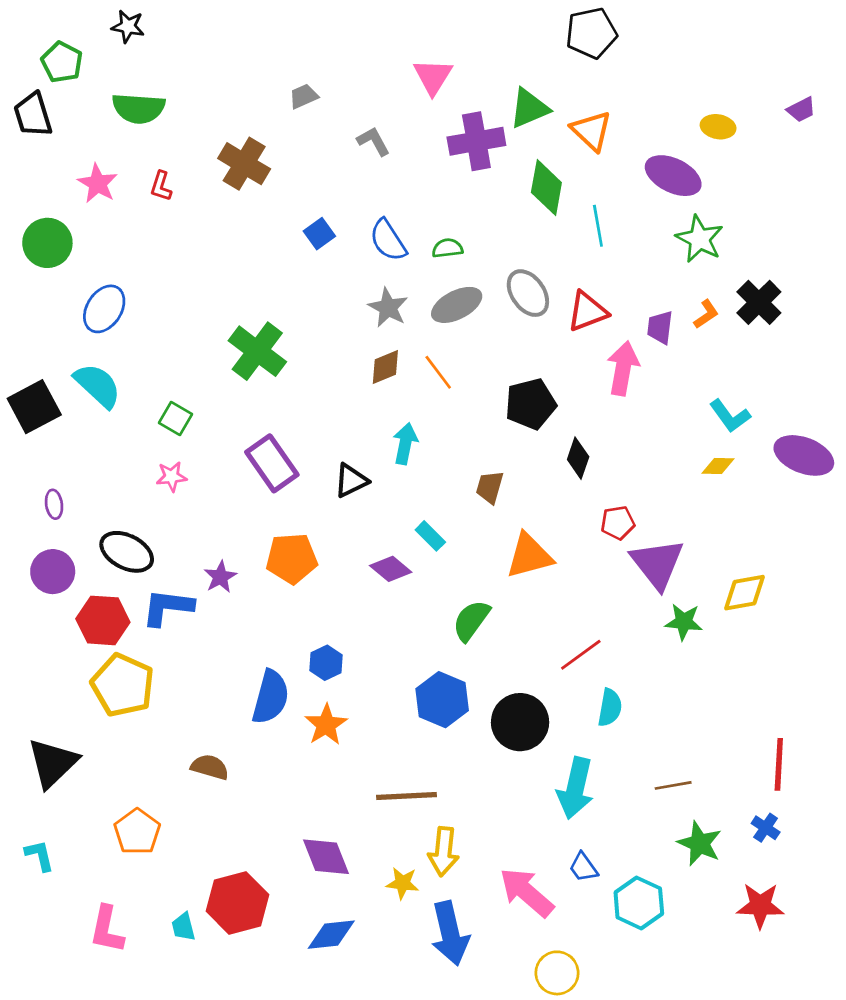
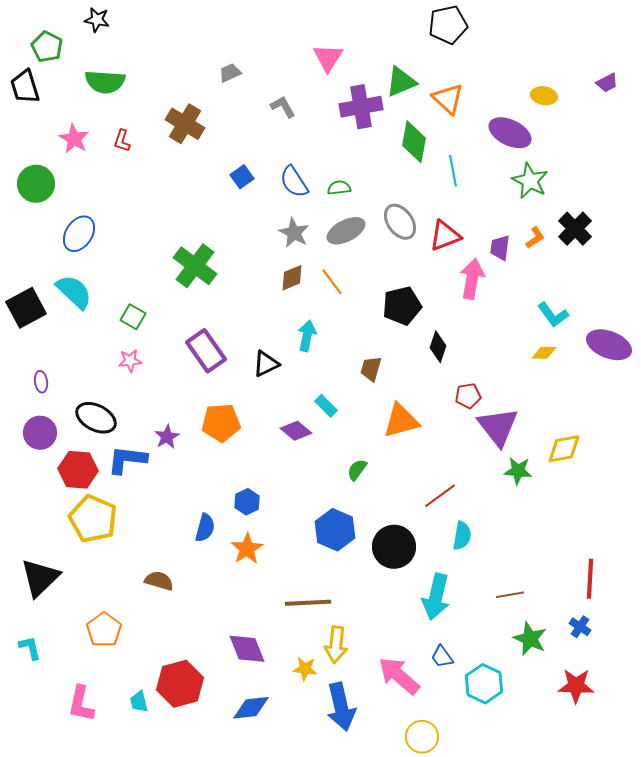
green semicircle: (471, 620) -> (357, 470), size x0.7
blue semicircle: (271, 697) -> (205, 528), size x0.7

